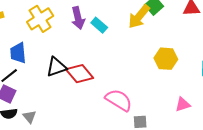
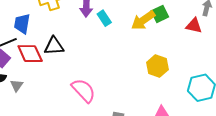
red diamond: (80, 74) -> (30, 54), moved
pink semicircle: (119, 100) -> (83, 90), moved

